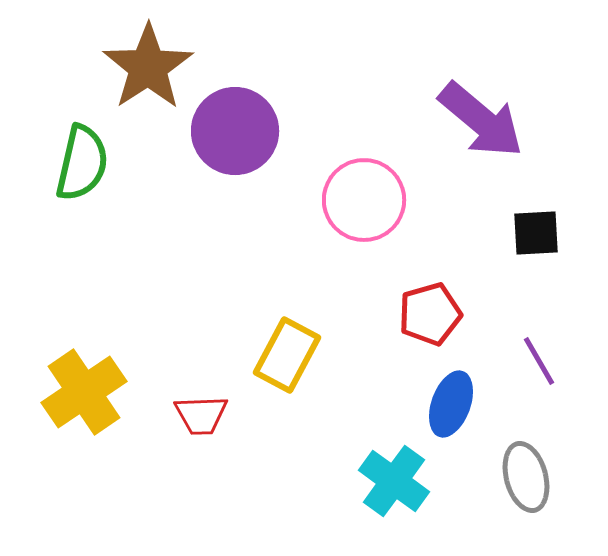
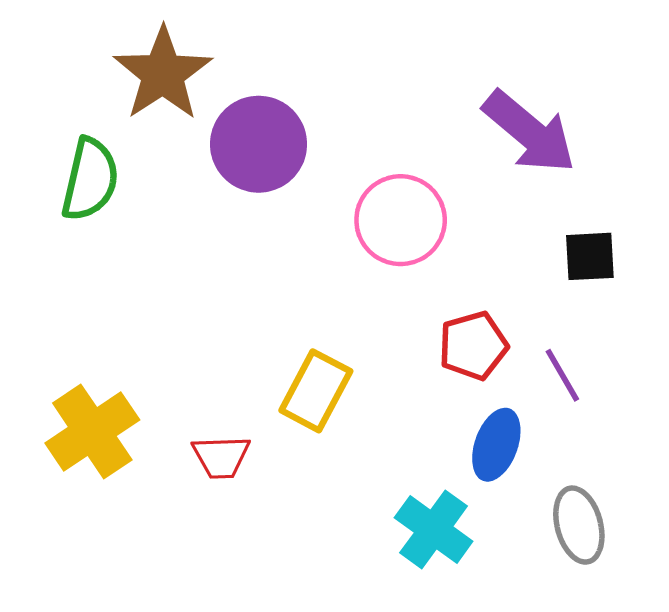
purple line: (539, 361) -> (562, 375), moved

